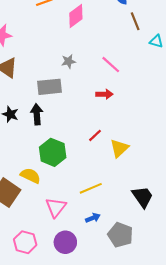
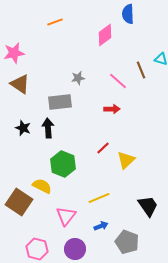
pink diamond: (76, 16) -> (105, 35), moved
brown line: (135, 21) -> (141, 70), moved

